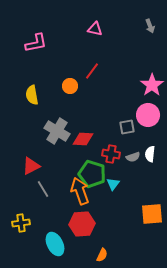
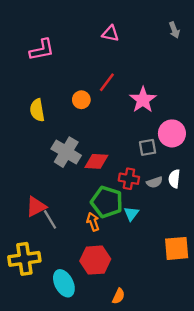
pink star: (152, 85) -> (143, 100), moved
red triangle: (31, 166) -> (36, 207), moved
orange arrow: (80, 191) -> (93, 222), size x0.6
yellow cross: (21, 223) -> (24, 259), size x1.5

